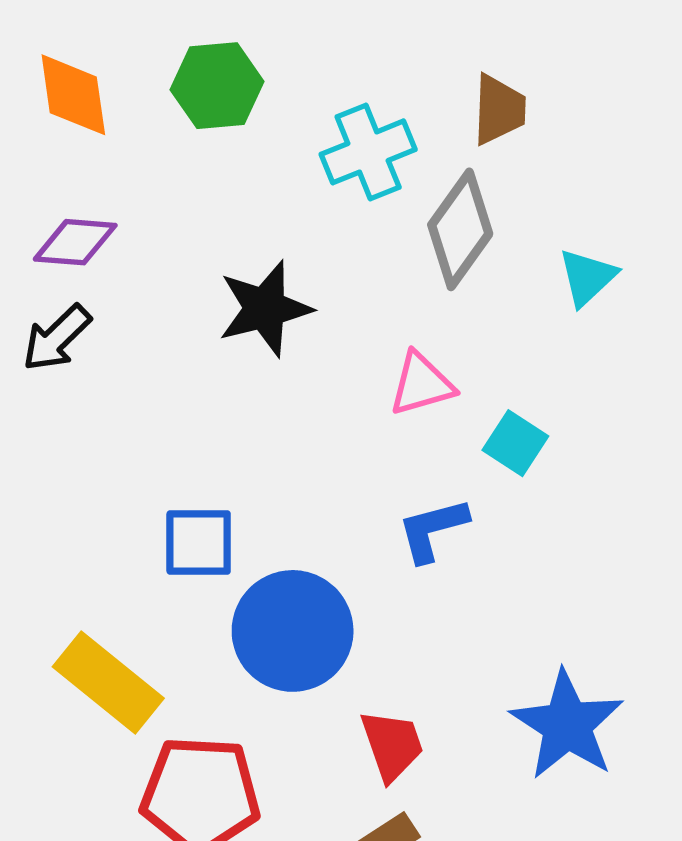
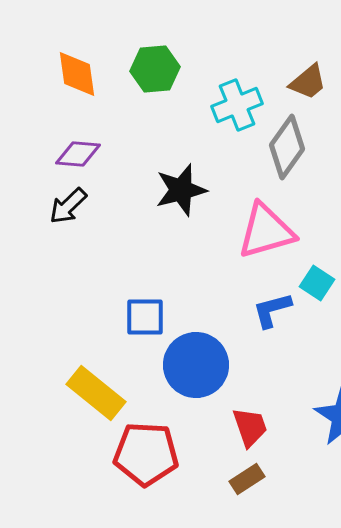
brown trapezoid: (499, 110) -> (308, 82), turned 48
pink triangle: (422, 384) -> (266, 231), size x1.6
cyan square: (515, 443) -> (317, 283), moved

